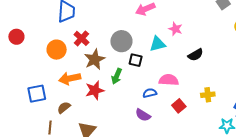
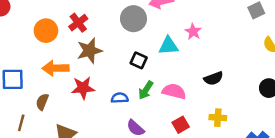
gray circle: (121, 41) -> (133, 19), moved
black semicircle: (196, 55) -> (213, 78), moved
green arrow: (117, 76) -> (146, 90), moved
blue semicircle: (150, 93) -> (120, 98), moved
brown semicircle: (64, 107) -> (42, 102), turned -40

